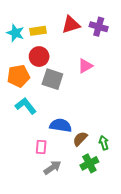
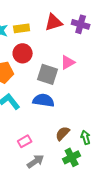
gray square: (52, 79) -> (48, 74), moved
blue semicircle: (61, 125) -> (44, 100), moved
pink rectangle: (41, 147) -> (25, 141), turned 56

